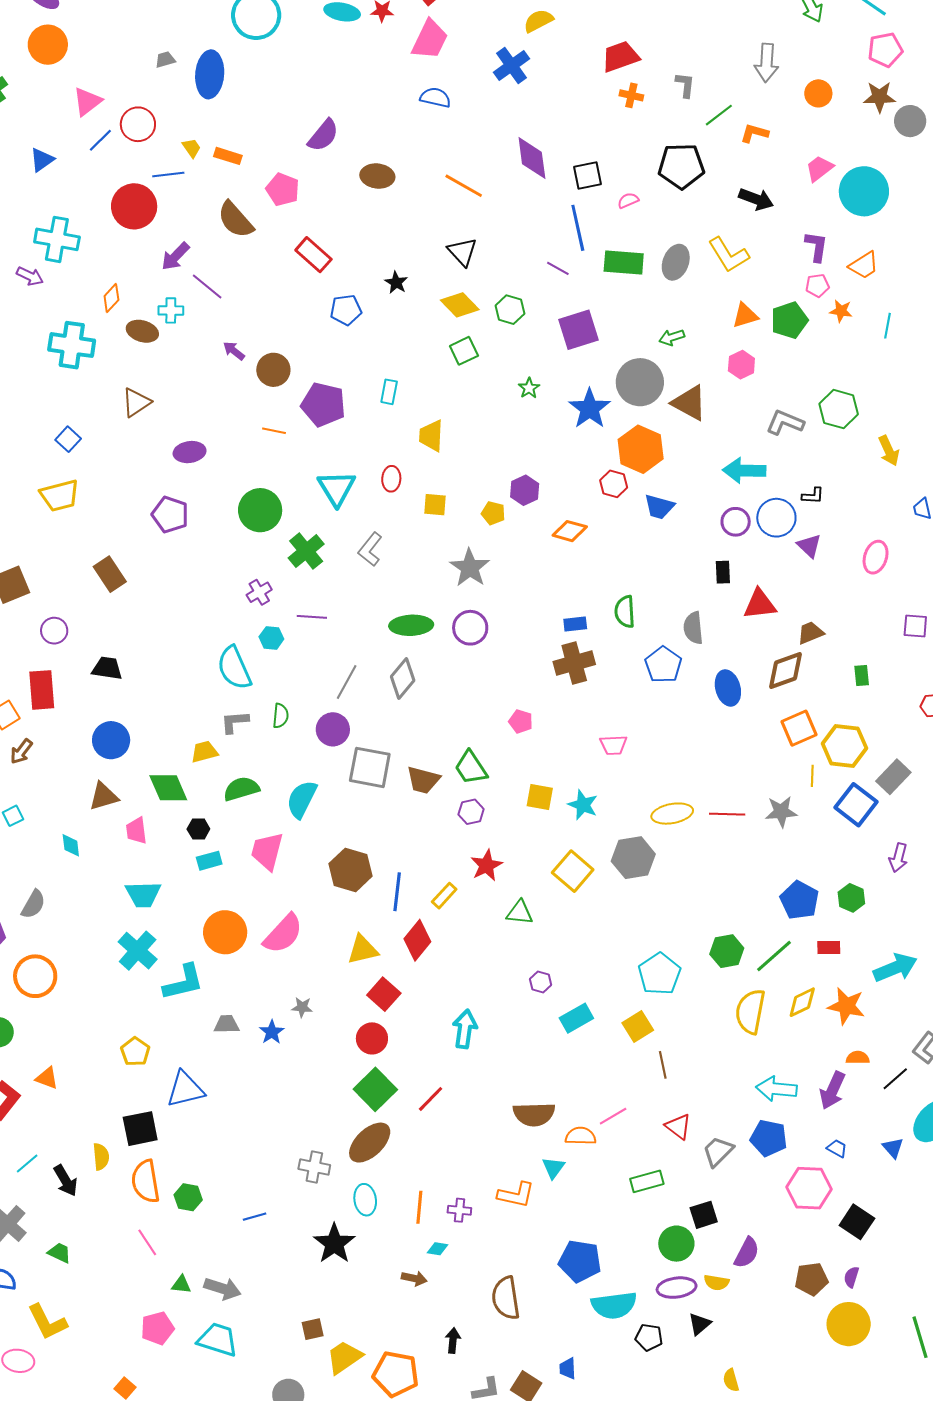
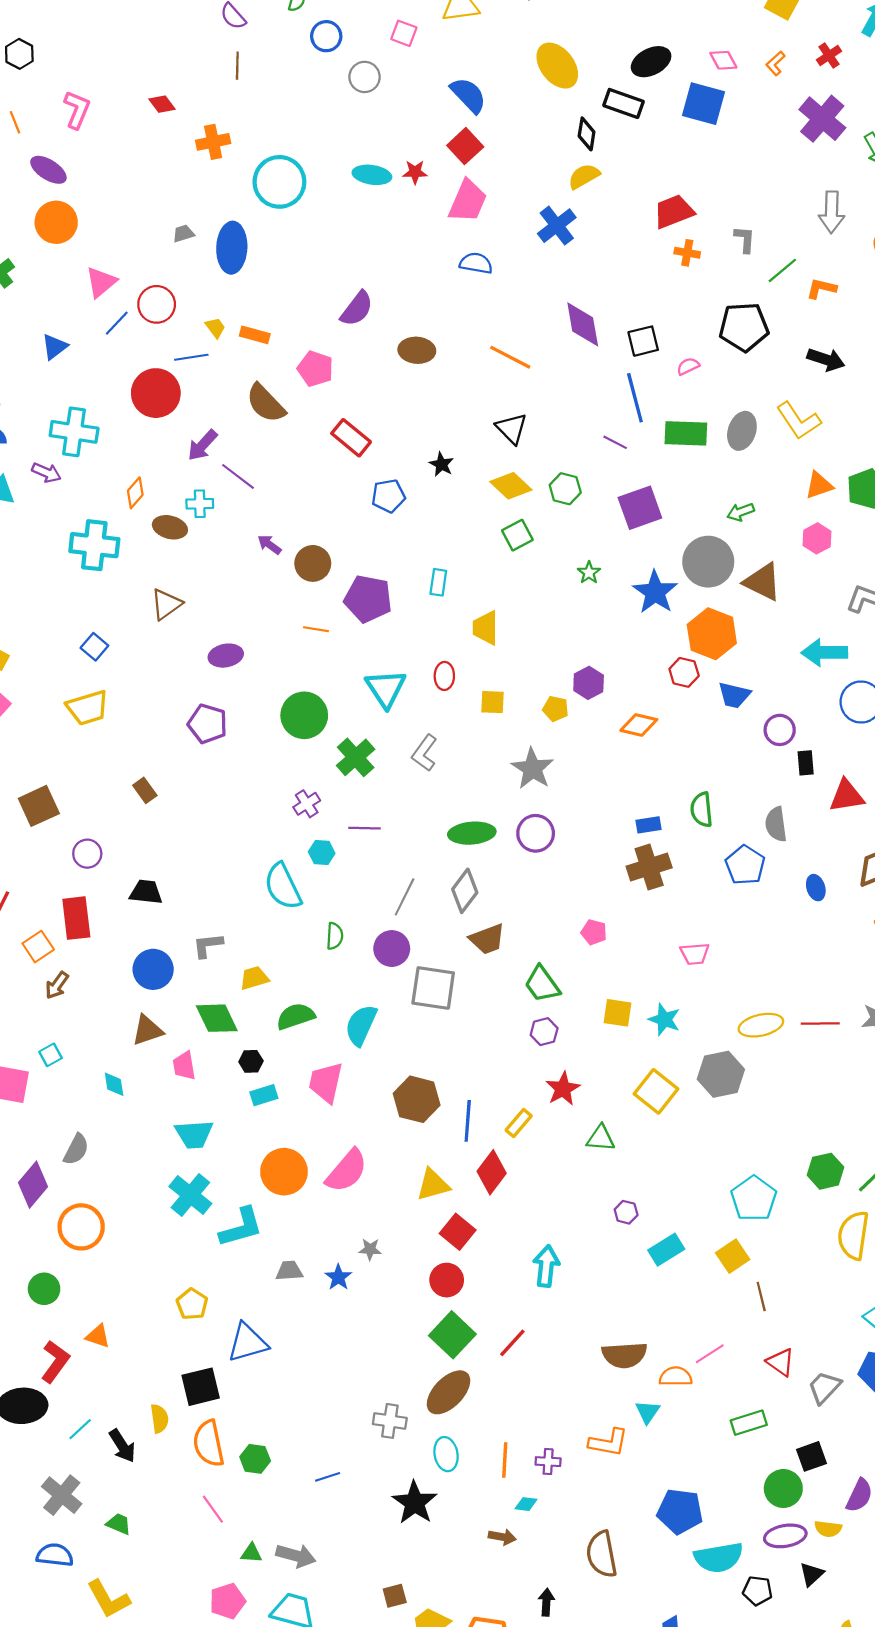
purple circle: (736, 522) -> (780, 730), moved
brown rectangle: (110, 574) -> (145, 790), size x0.7
blue ellipse: (728, 688) -> (816, 888), size x0.7
gray L-shape: (235, 722) -> (208, 945), moved
brown trapezoid: (423, 780) -> (487, 939), moved, turned -33

